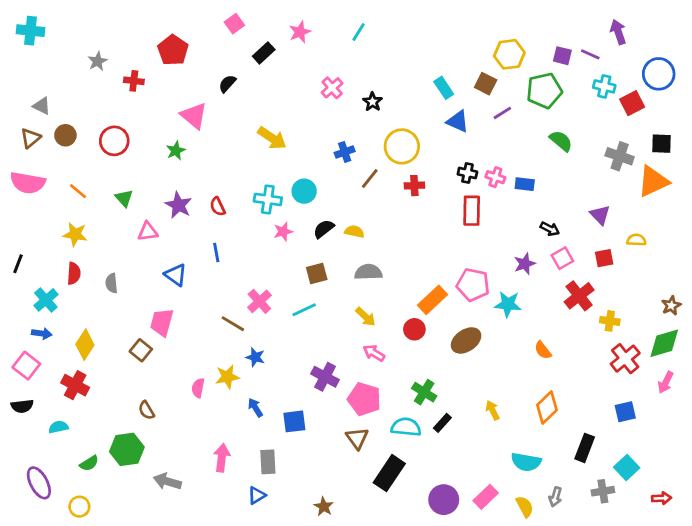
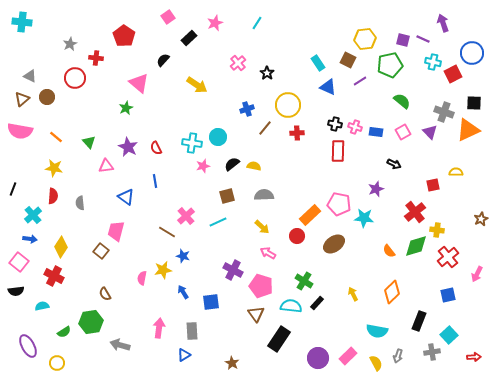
yellow arrow: (272, 138) -> (197, 85), moved
red circle: (114, 141) -> (75, 78), moved
purple triangle: (600, 215) -> (430, 132), moved
pink square: (562, 258) -> (403, 132), moved
green diamond: (664, 343) -> (416, 246), moved

